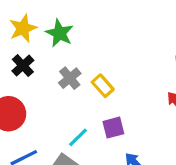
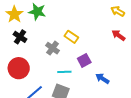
gray cross: (70, 78) -> (53, 48), moved
cyan line: (78, 137) -> (64, 72), turned 56

